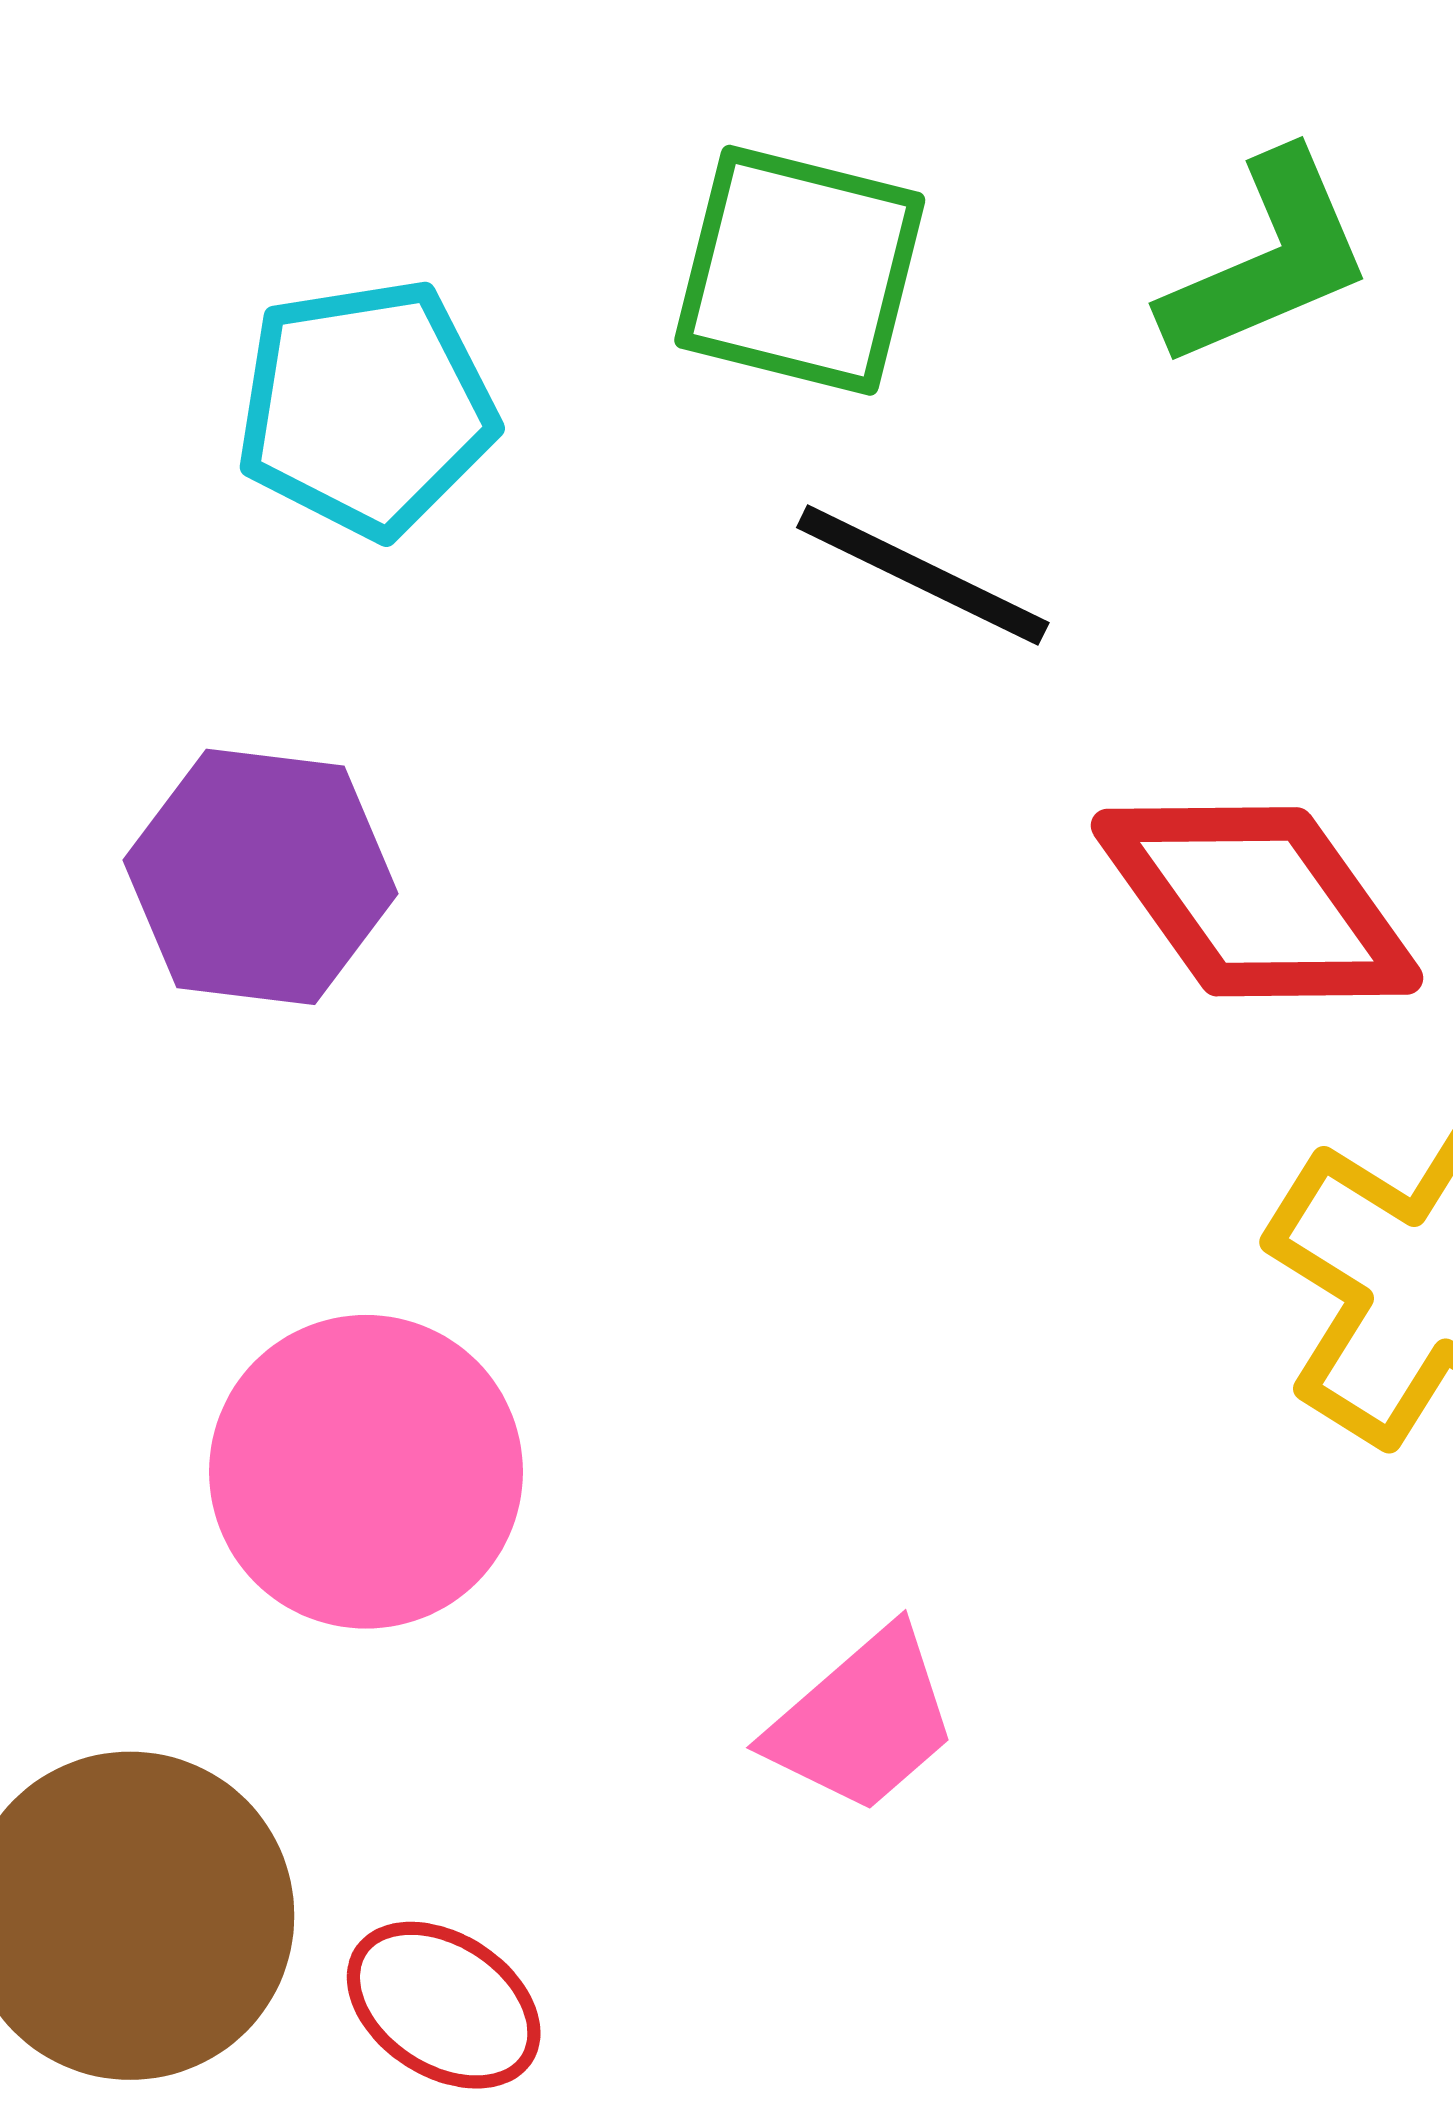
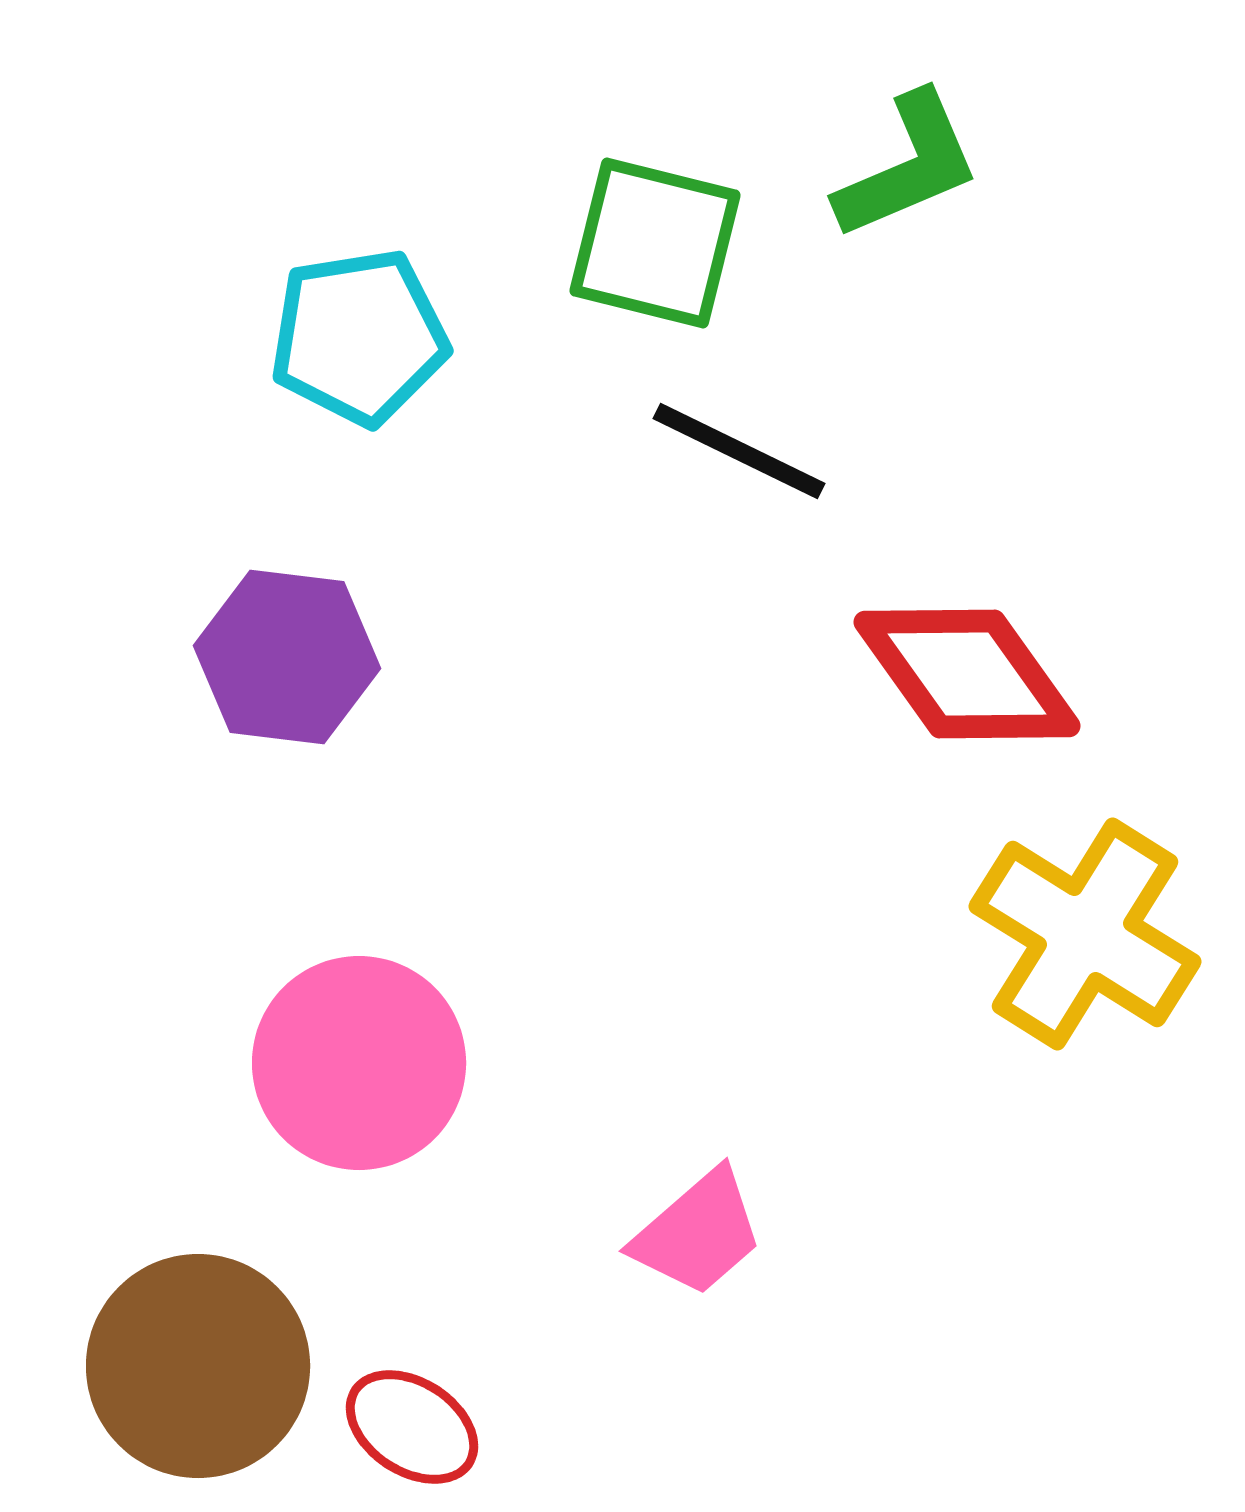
green L-shape: (1267, 260) -> (908, 166), moved

